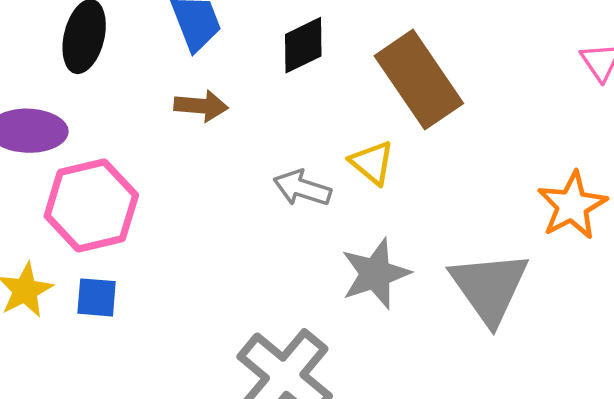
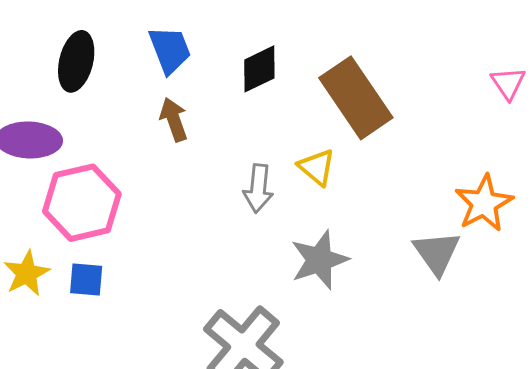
brown arrow: (201, 106) -> (174, 120), turned -114
gray arrow: (302, 188) -> (258, 188), turned -102
gray triangle: (489, 287) -> (437, 253), moved, size x0.7

